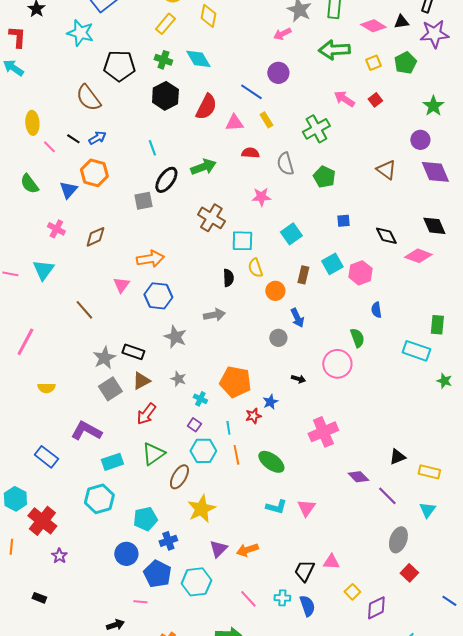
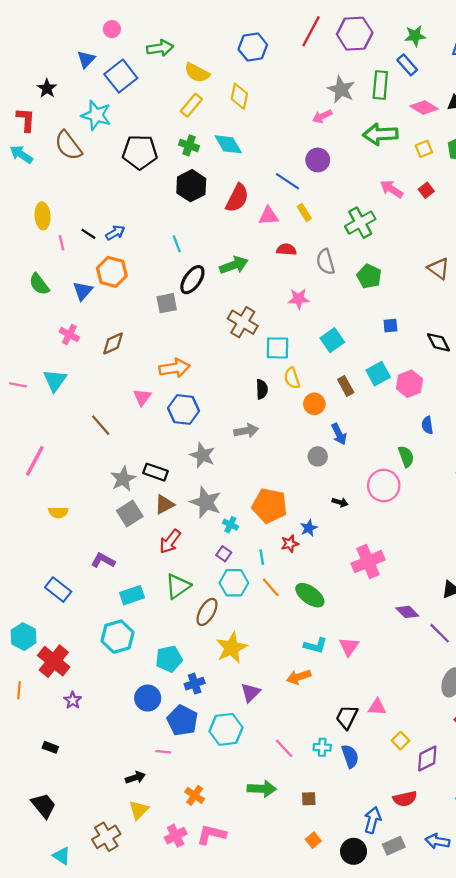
brown semicircle: (88, 98) -> (68, 145), moved
pink line: (49, 147) -> (62, 243), turned 32
brown rectangle: (303, 275) -> (346, 386), turned -42
gray star: (178, 379) -> (206, 502), size x1.8
purple L-shape: (86, 431) -> (103, 560), size x0.7
orange line: (236, 455) -> (271, 587), turned -30
orange arrow: (247, 550) -> (299, 677), moved

